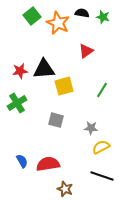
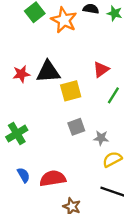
red triangle: (86, 51) -> (101, 69), moved
green cross: (17, 103) -> (17, 134), moved
gray square: (56, 120) -> (76, 127), moved, turned -35

